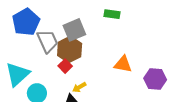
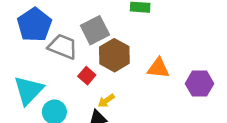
gray trapezoid: (47, 41) -> (63, 47), turned -40
brown hexagon: (70, 49) -> (114, 55), moved

